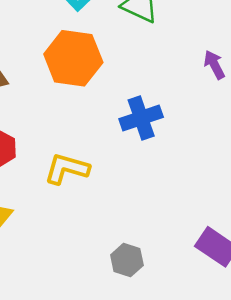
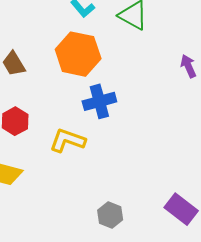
blue cross: (141, 118) -> (99, 101), moved

